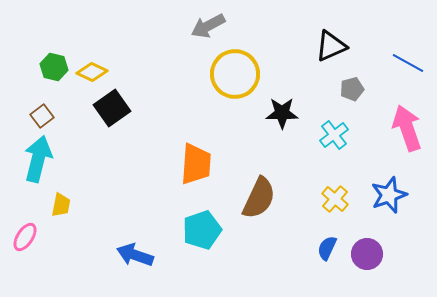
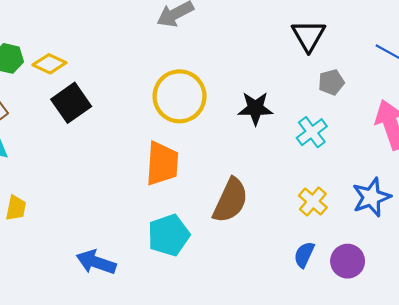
black triangle: (331, 46) -> (309, 36), turned -36
yellow circle: (235, 74) -> (180, 96), moved

